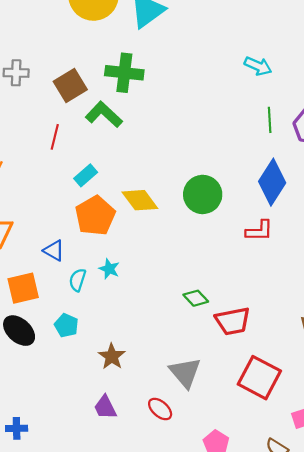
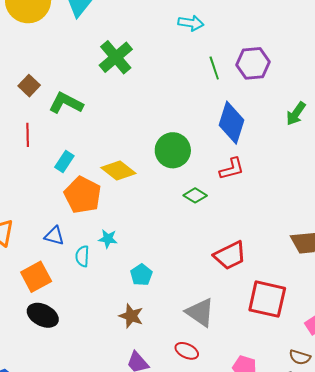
green cross: (124, 73) -> (116, 57), moved, turned -32
brown square: (70, 85) -> (29, 86), size x0.7
green diamond: (196, 298) -> (195, 195), moved
cyan pentagon: (66, 325) -> (141, 275), moved, turned 30

